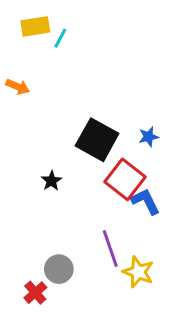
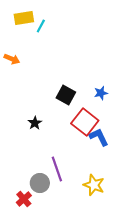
black square: (97, 140) -> (66, 95), size x0.7
purple line: (110, 248) -> (57, 169), moved

